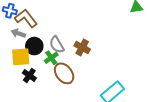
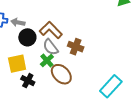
brown L-shape: (26, 18) -> (51, 30), moved
gray arrow: (18, 33) -> (18, 22), moved
black circle: (34, 46) -> (27, 37), moved

